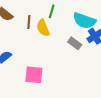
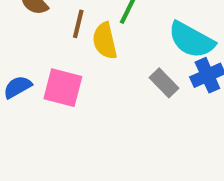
pink square: (34, 75) -> (63, 88), moved

